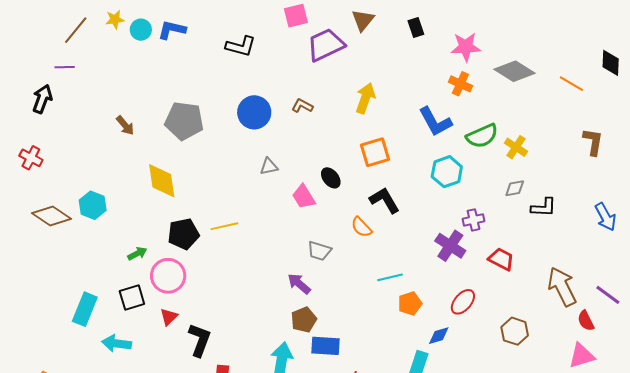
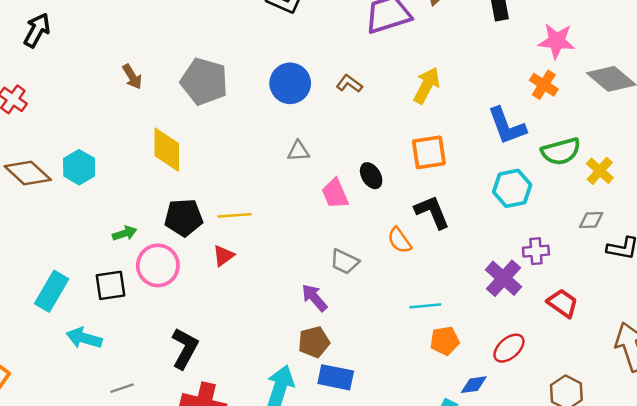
red triangle: (169, 317) -> (223, 256), moved

